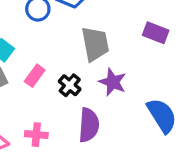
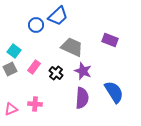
gray trapezoid: (95, 44) -> (72, 47), turned -55
purple semicircle: (89, 125) -> (82, 98), moved

